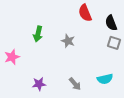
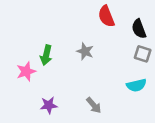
green arrow: (38, 34) -> (46, 55), moved
pink star: (12, 57) -> (26, 71), moved
cyan semicircle: (105, 79) -> (136, 85), moved

